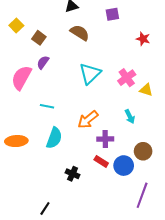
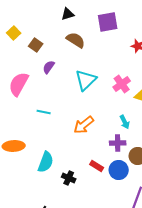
purple square: (112, 14) -> (108, 22), size x1.5
purple semicircle: (43, 62) -> (49, 67), moved
cyan semicircle: (54, 138) -> (46, 162), moved
purple cross: (105, 139) -> (118, 143), moved

